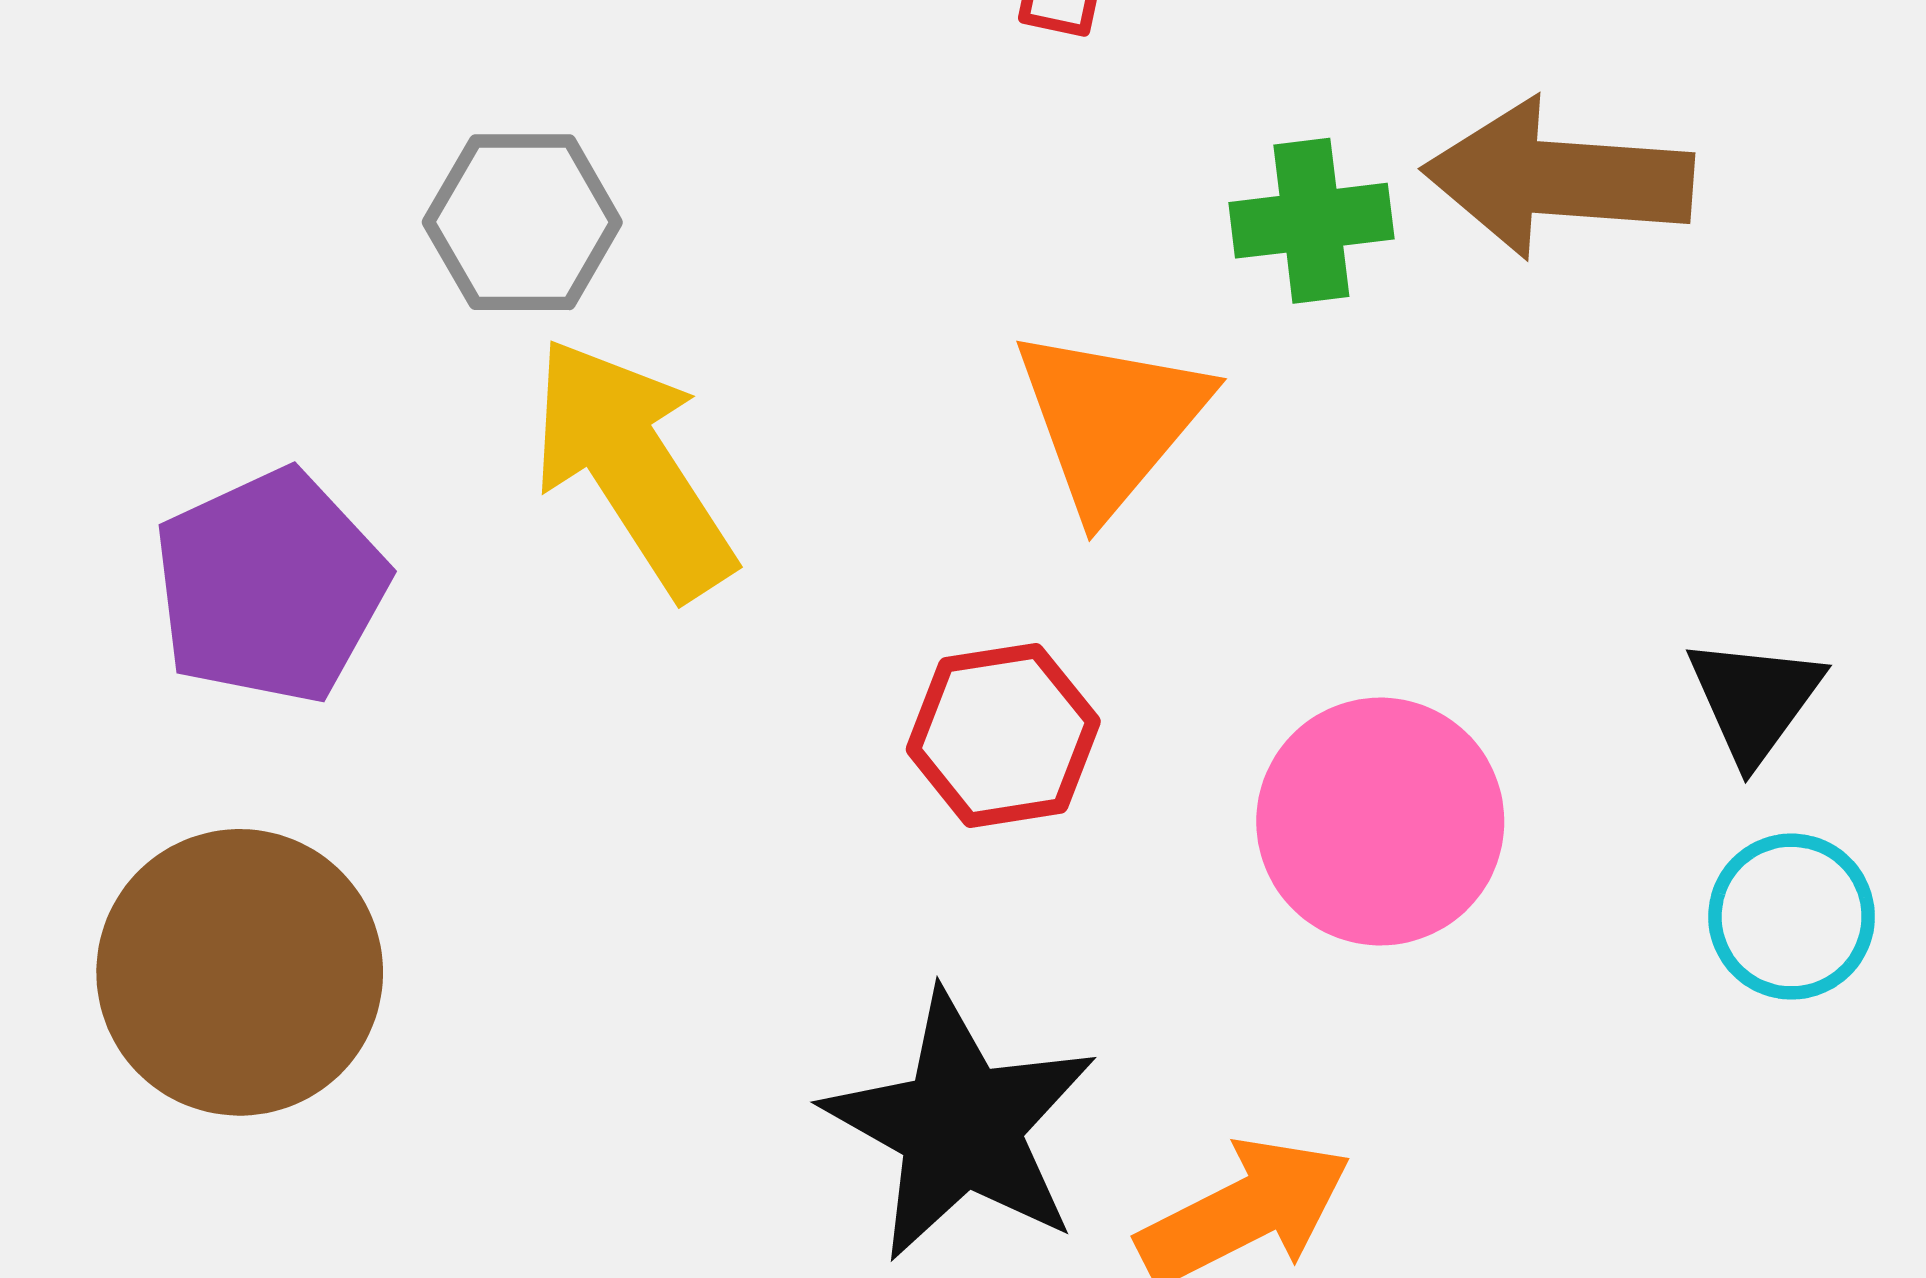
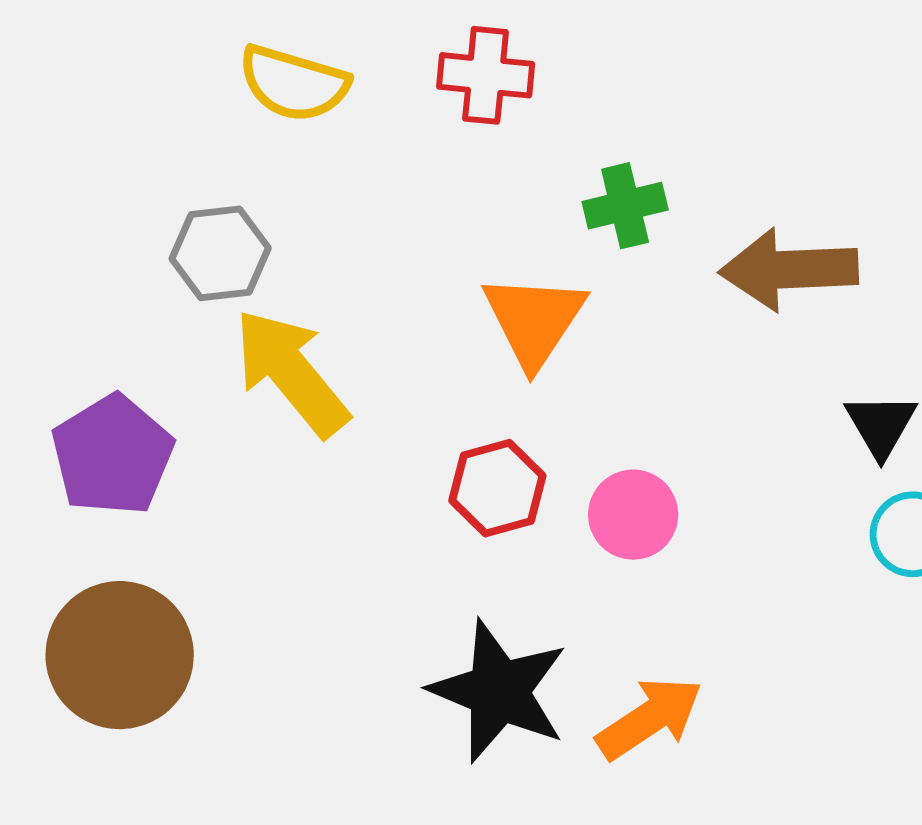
brown arrow: (1558, 179) -> (789, 269), moved
pink circle: (1380, 822) -> (633, 515), moved, size x0.7

